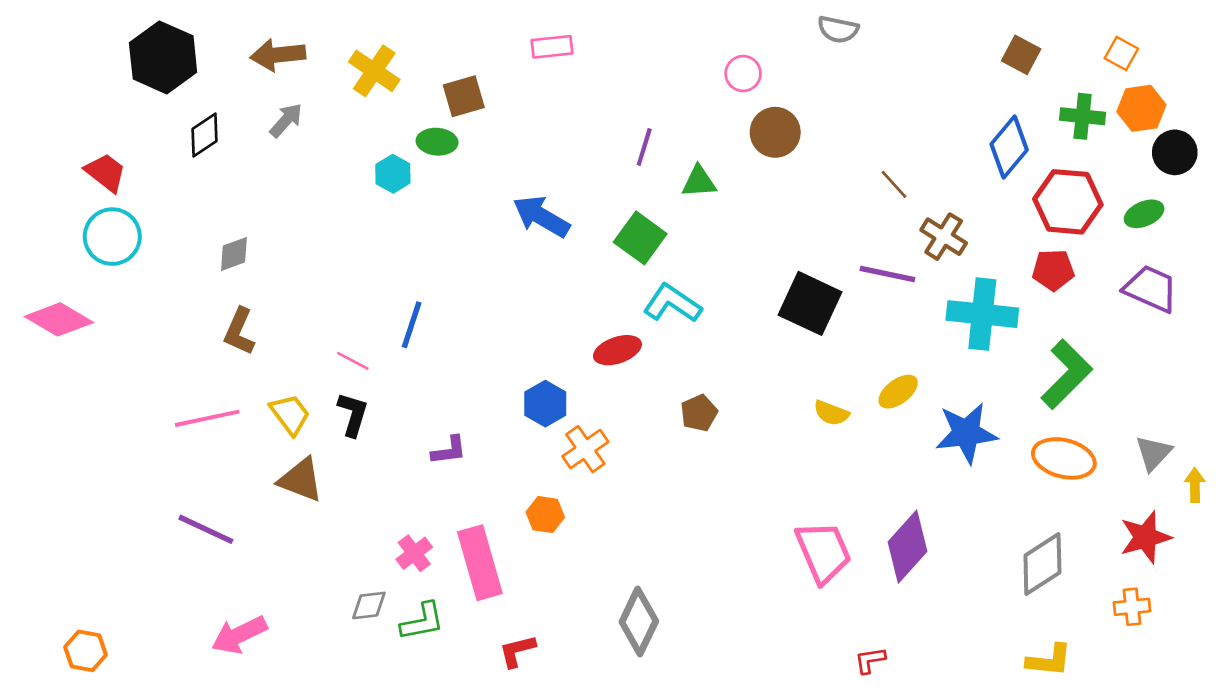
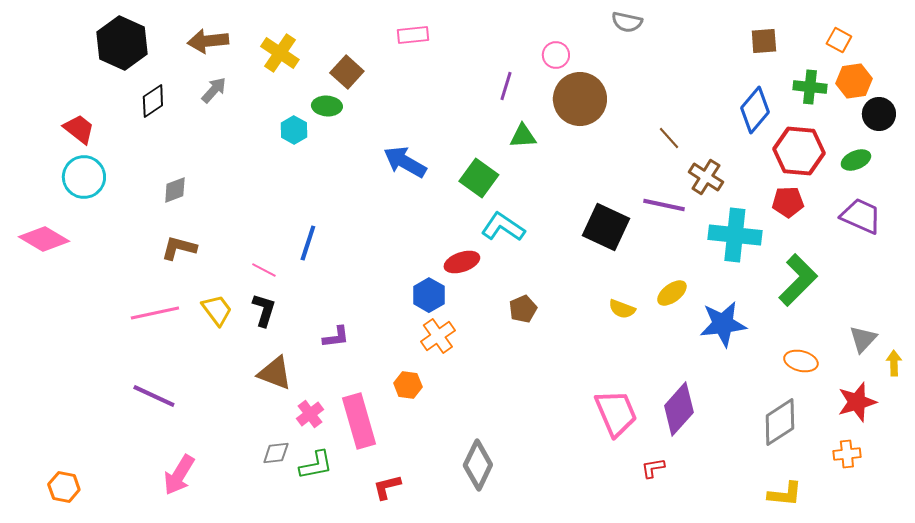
brown square: (1021, 55) -> (764, 41), turned -32
brown square: (464, 96) -> (347, 72), turned -32
brown circle: (775, 132) -> (580, 99), size x1.4
purple line: (644, 147) -> (506, 86), moved
brown L-shape: (239, 331) -> (179, 248), turned 81
blue hexagon: (545, 404) -> (429, 295), moved
orange ellipse: (1064, 458) -> (801, 361), moved, size x0.7
brown triangle: (301, 480) -> (275, 373), moved
pink arrow: (239, 635) -> (179, 475), turned -33
red L-shape: (870, 660) -> (653, 468), moved

